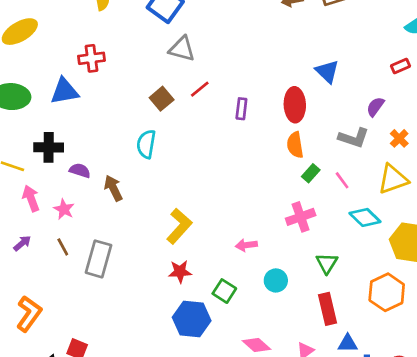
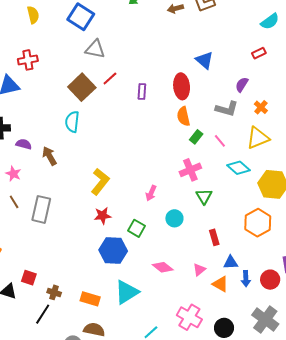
brown square: (162, 99) -> (82, 87), size x1.5
pink arrow: (246, 245) -> (151, 193), turned -56
green triangle: (327, 263) -> (204, 196), moved
red rectangle: (328, 309) -> (214, 237), size x0.7

